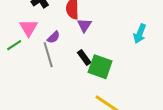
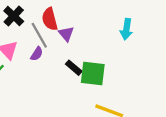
gray line: (48, 55) -> (39, 35), moved

